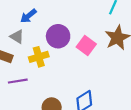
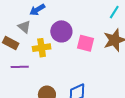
pink square: (86, 46) -> (86, 43), turned -30

